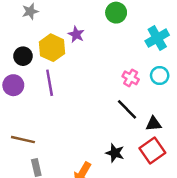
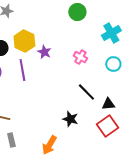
purple star: (76, 34) -> (44, 52), moved
pink cross: (131, 78) -> (80, 57), moved
black star: (115, 153) -> (70, 119), moved

